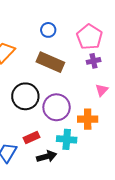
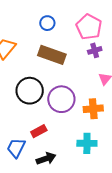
cyan cross: (67, 139) -> (87, 143), moved
black arrow: (47, 157) -> (46, 159), moved

